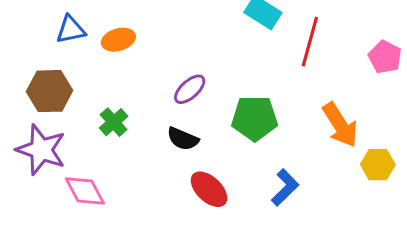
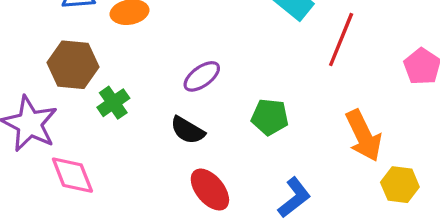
brown hexagon: (49, 91) -> (73, 65), moved
green pentagon: (255, 118) -> (270, 117), size x0.7

